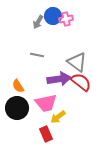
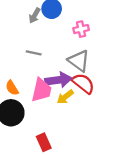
pink cross: (66, 19) -> (81, 29), moved
pink trapezoid: (46, 103) -> (41, 90), moved, turned -65
yellow arrow: (58, 117) -> (65, 97), moved

